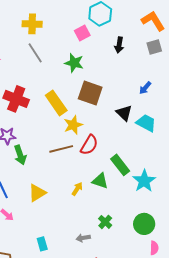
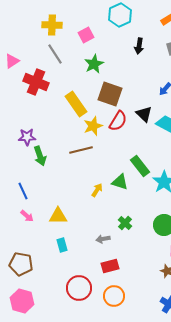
pink square: (82, 33) -> (86, 35), moved
green star: (74, 63) -> (94, 64), turned 30
red cross: (16, 99) -> (36, 82), moved
red semicircle: (89, 145) -> (118, 121), moved
yellow triangle: (37, 193) -> (58, 216), moved, turned 30

